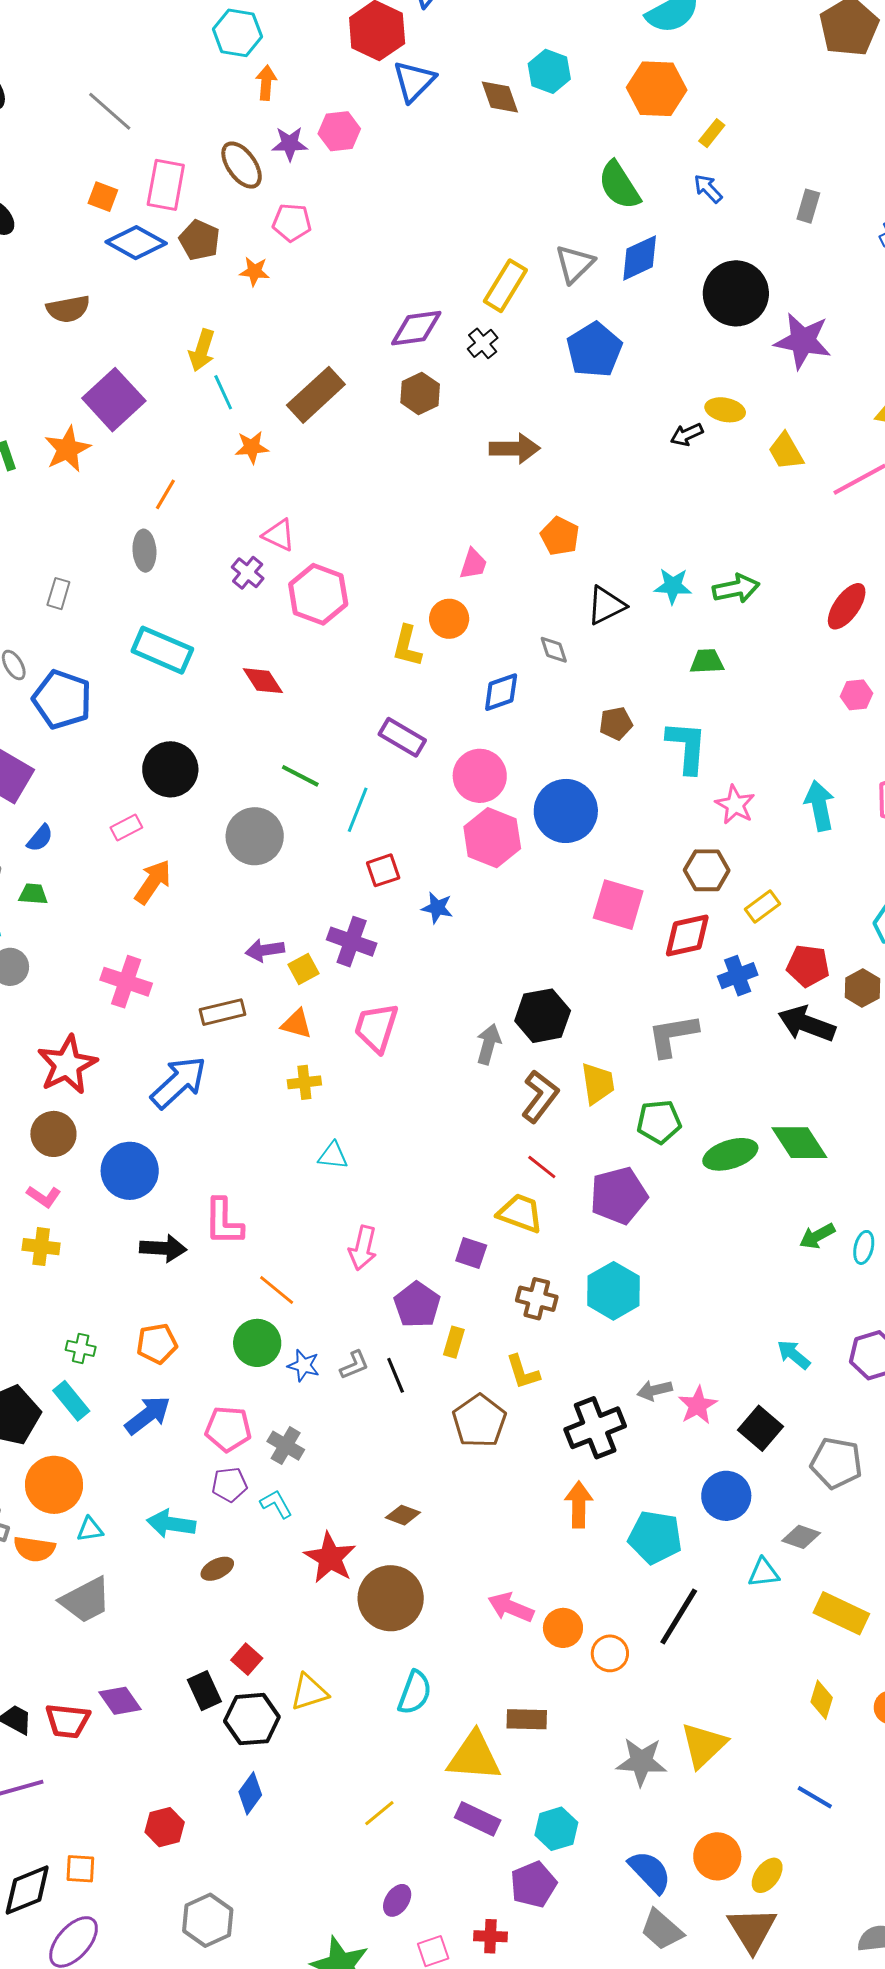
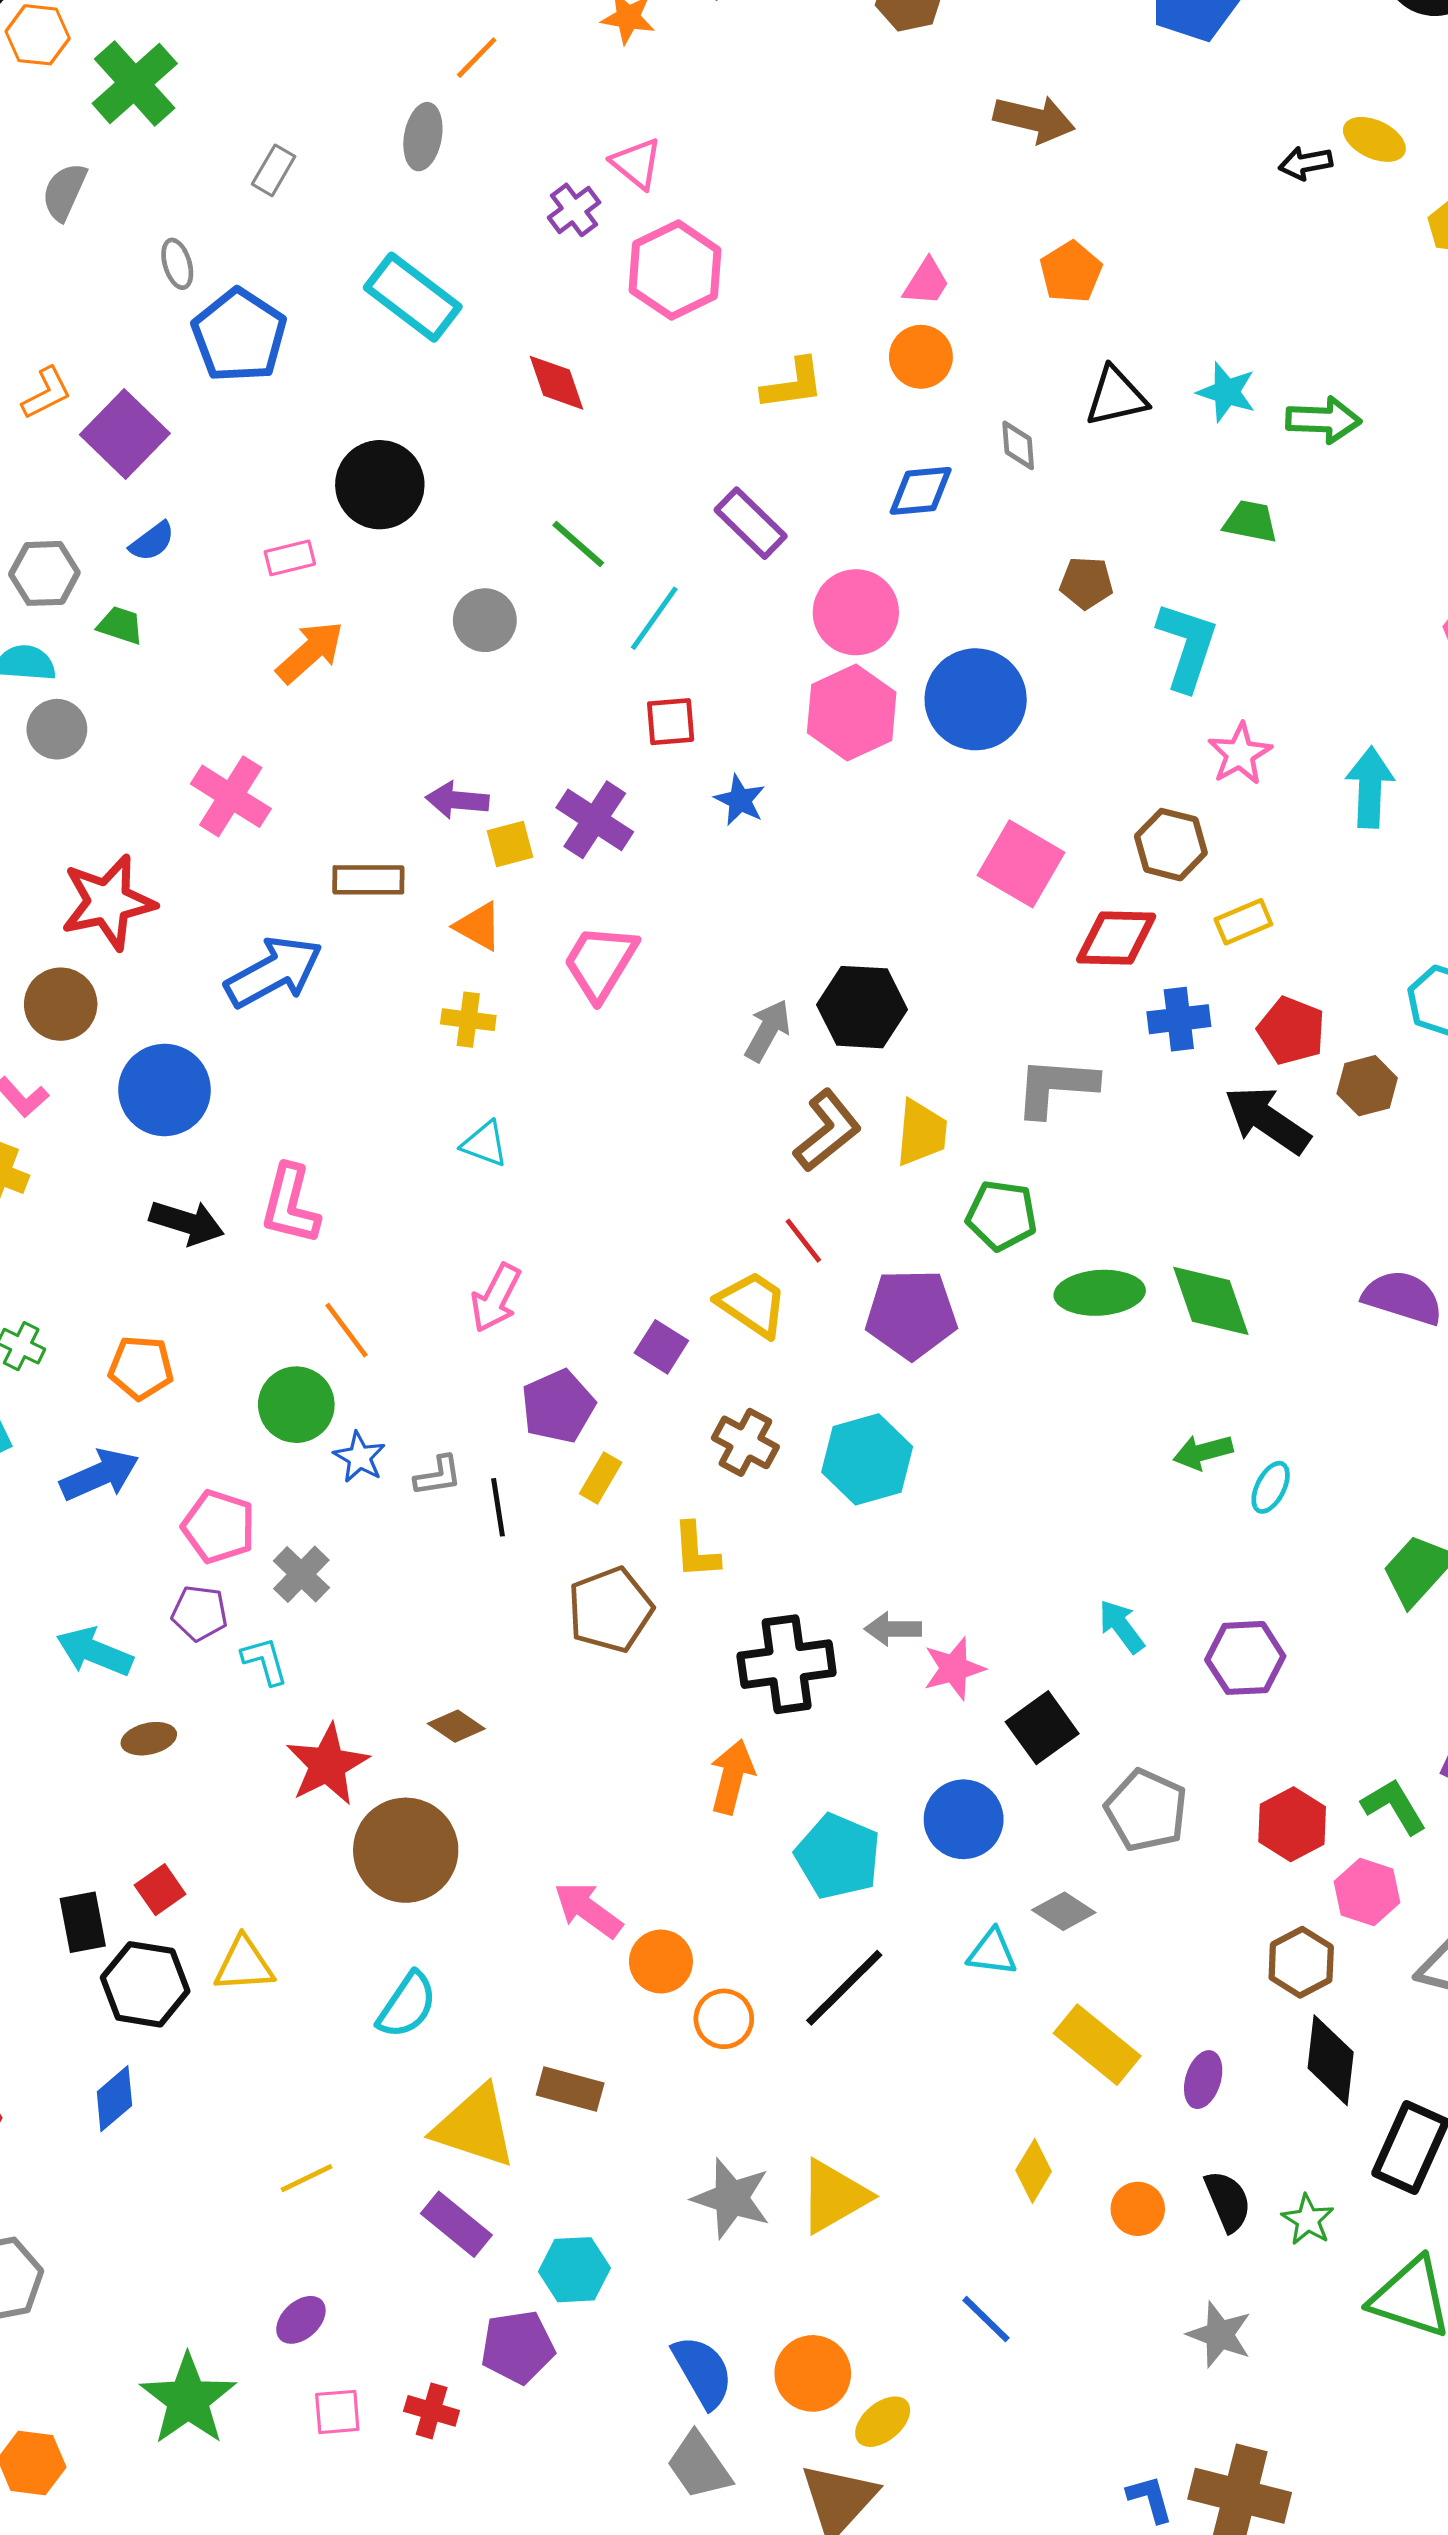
orange circle: (449, 619) -> (921, 357), moved
yellow L-shape: (407, 646) -> (793, 384), turned -126
gray circle: (255, 836) -> (485, 620), size x0.7

